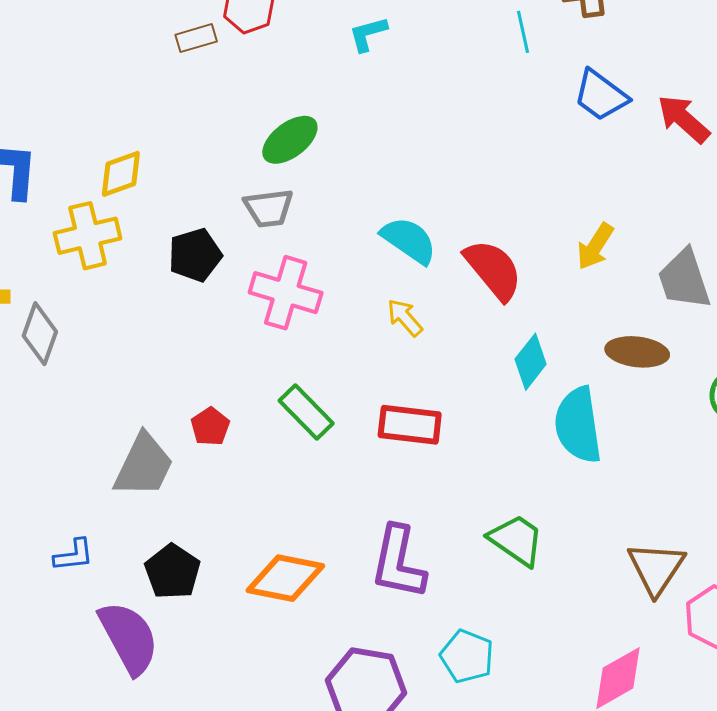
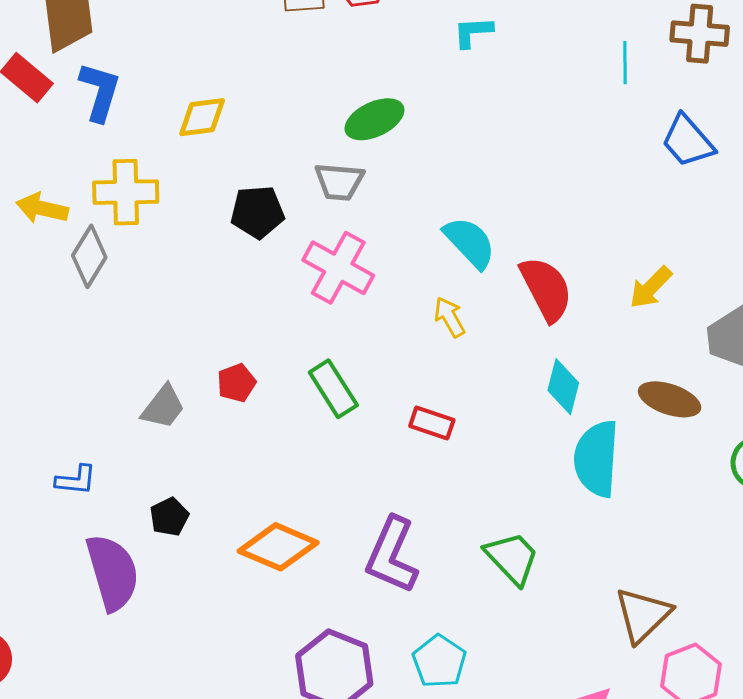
yellow cross: (88, 236) -> (126, 192), moved
cyan diamond: (531, 362) -> (563, 387), turned -36
red rectangle: (410, 425) -> (432, 423), size x0.7
gray trapezoid: (144, 465) -> (163, 407), size x0.7
black pentagon: (173, 572) -> (169, 517), size x0.7

